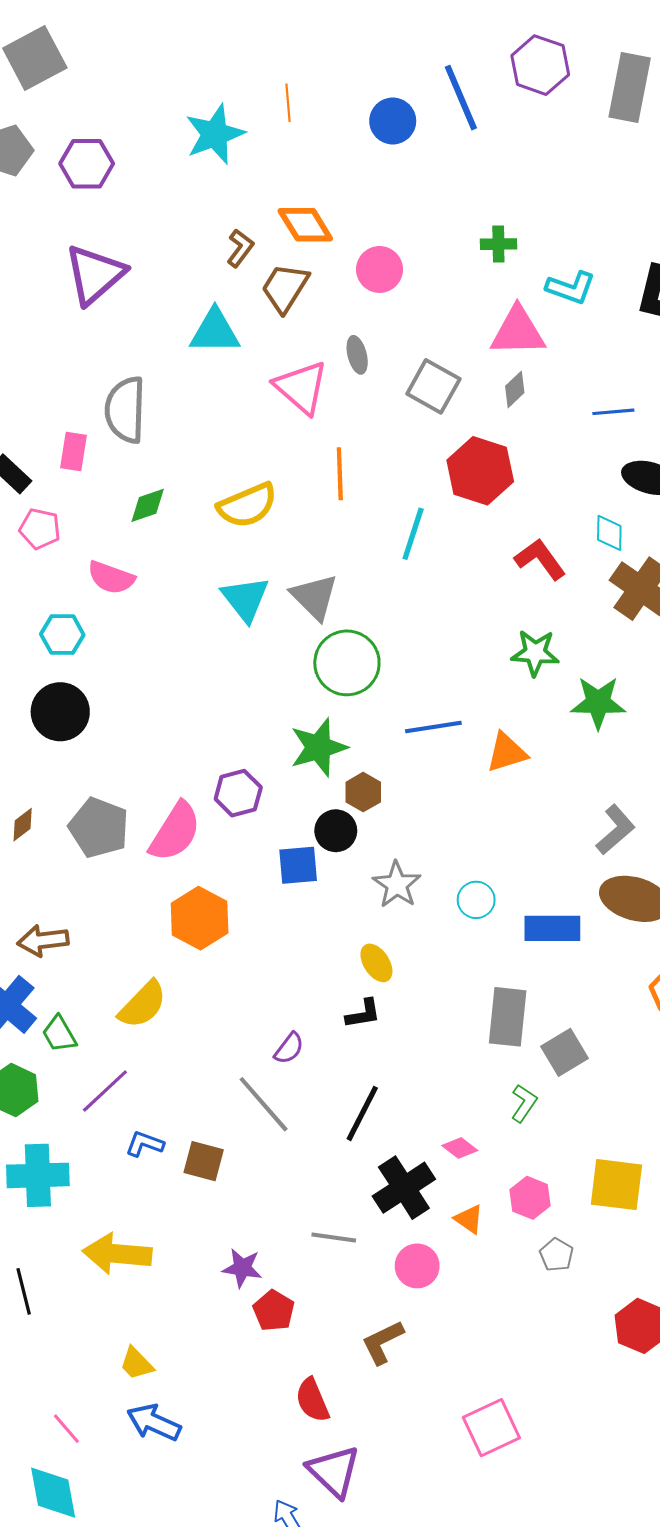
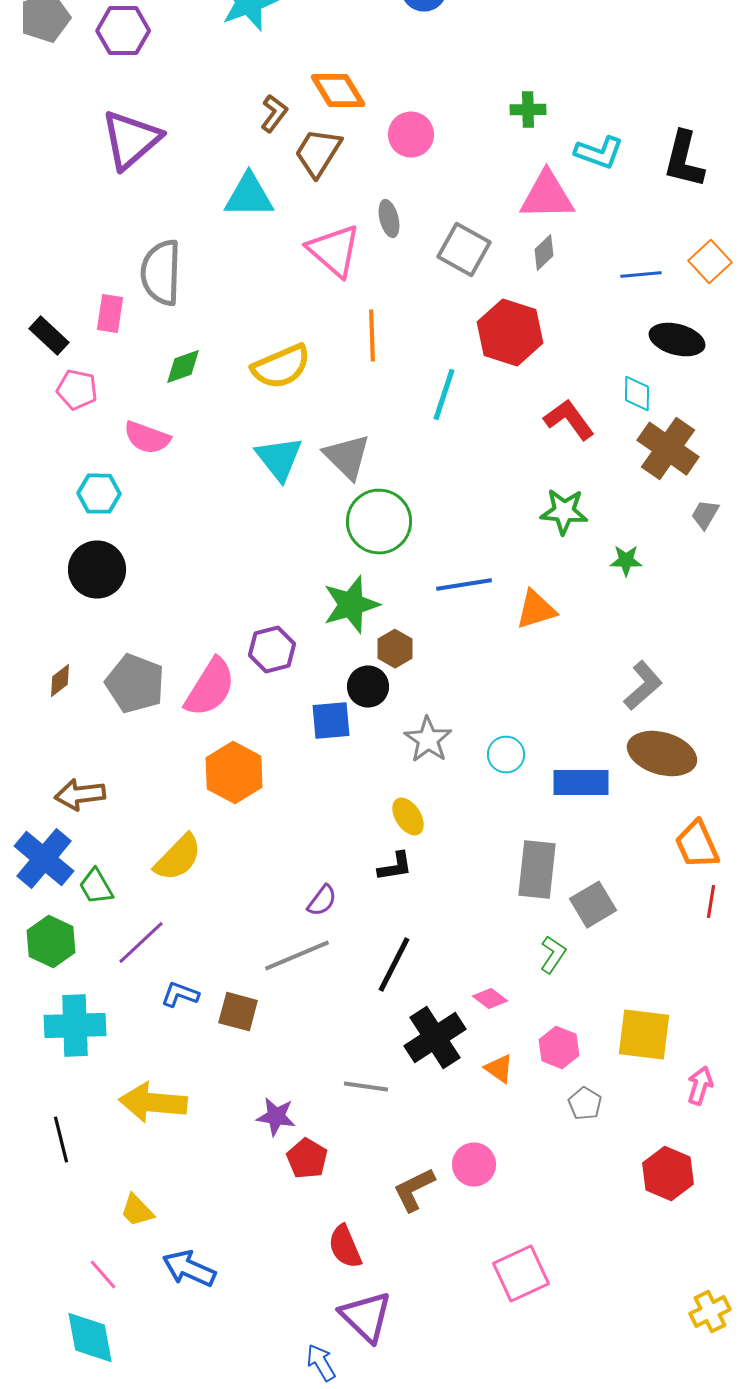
green star: (598, 703) -> (626, 561), size x0.6
gray line: (264, 1104) -> (297, 956), turned -72
pink circle: (417, 1266) -> (474, 1165), moved
yellow trapezoid: (136, 1364) -> (137, 1211), moved

